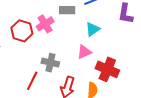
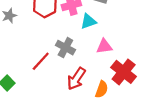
cyan triangle: (93, 29) -> (88, 21), moved

